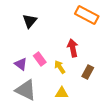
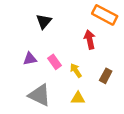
red arrow: (73, 48) -> (90, 40), moved
purple triangle: (21, 64) -> (30, 59), moved, turned -48

